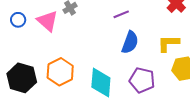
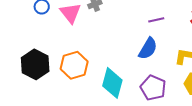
purple line: (121, 14) -> (156, 20), moved

